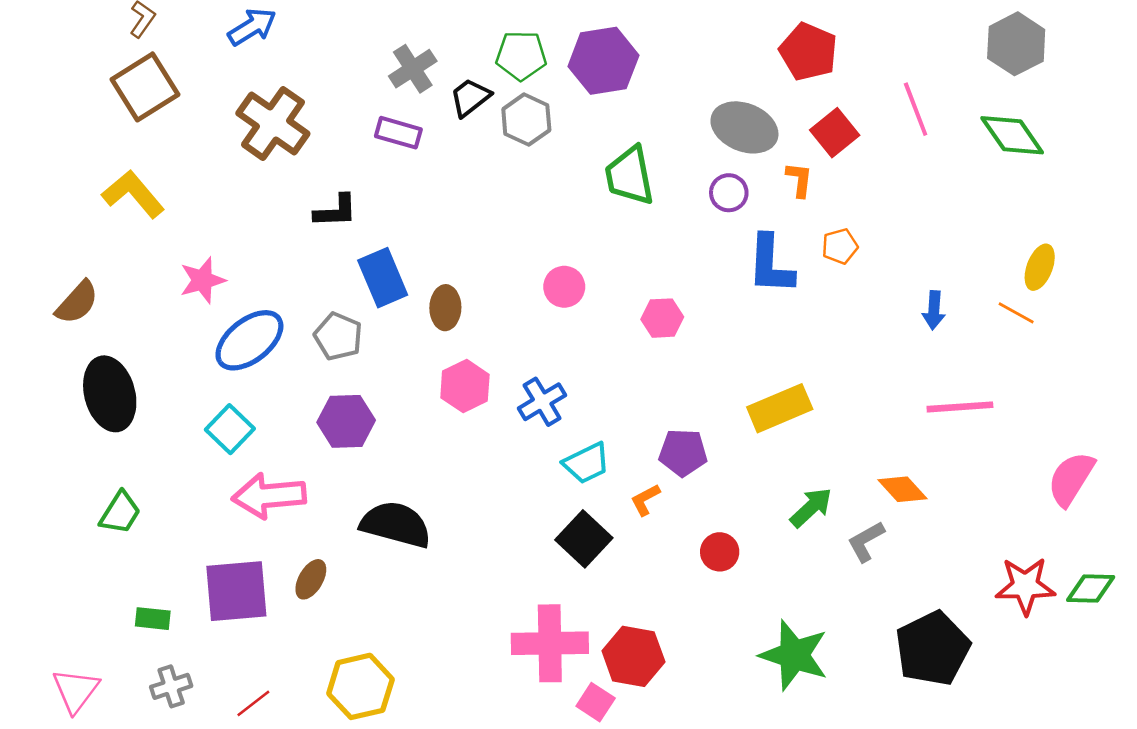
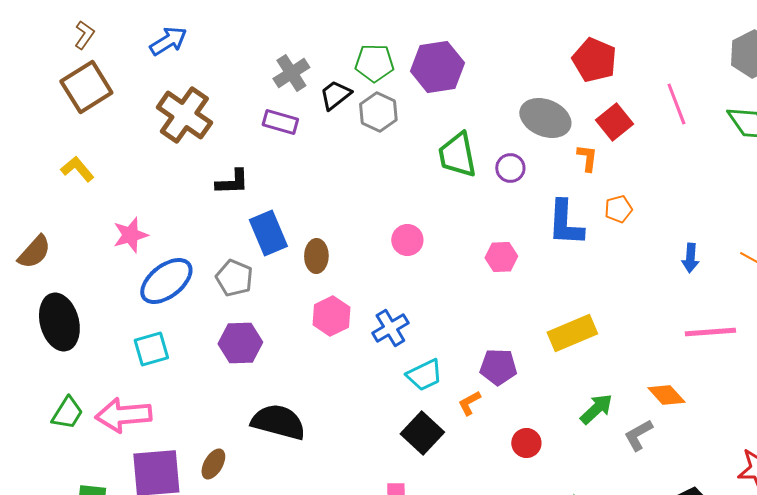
purple circle: (729, 193) -> (510, 168), moved
yellow L-shape: (133, 194) -> (77, 169), size x0.7
pink hexagon: (662, 318) -> (501, 257), moved
cyan square: (230, 429) -> (151, 349), turned 30
pink arrow: (269, 496) -> (123, 415), moved

